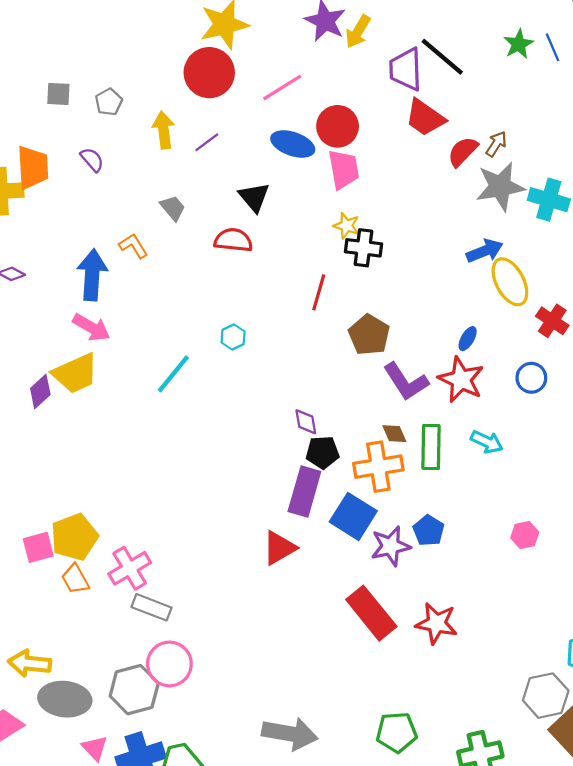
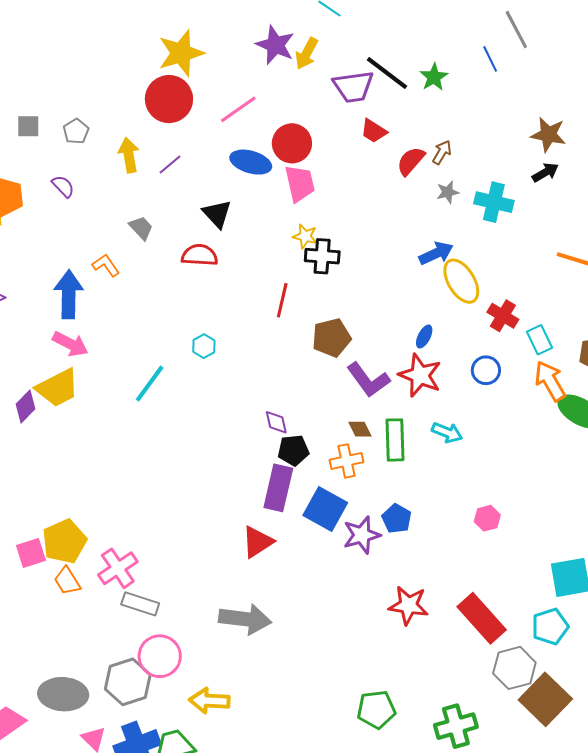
green star: (519, 44) -> (434, 77), moved
purple trapezoid: (406, 69) -> (353, 87), turned -93
red trapezoid: (425, 118) -> (374, 131), size x0.7
gray star: (500, 187) -> (448, 192), size x0.5
brown pentagon: (369, 335) -> (332, 338), turned 30
orange cross: (378, 467) -> (347, 461), size x0.7
red rectangle: (371, 613) -> (482, 618), moved
yellow arrow: (30, 663) -> (209, 701), moved
gray arrow: (290, 734) -> (245, 619), moved

